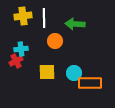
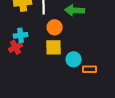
yellow square: (47, 72) -> (54, 47), moved
orange rectangle: (90, 83) -> (90, 69), size x0.6

